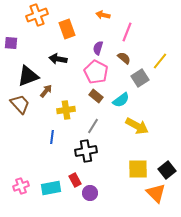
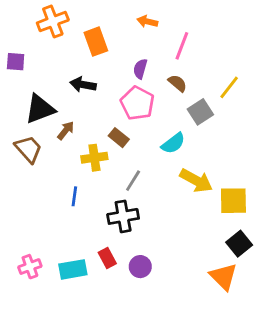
brown rectangle: (96, 96) -> (119, 138), moved
yellow square: (138, 169) -> (233, 201), moved
purple circle: (90, 193) -> (140, 267), moved

